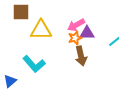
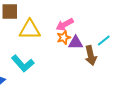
purple triangle: (87, 33) -> (76, 43), moved
brown arrow: (81, 56) -> (91, 56), moved

